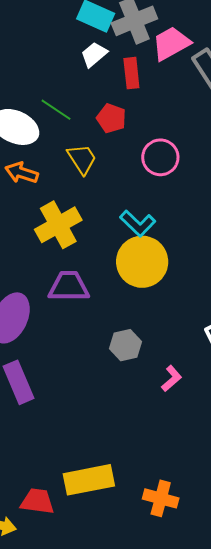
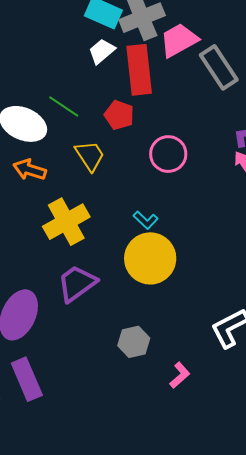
red rectangle: (131, 73) -> (139, 70), size x1.6
cyan L-shape: (138, 223) -> (146, 220), size x0.7
purple trapezoid: (69, 287) -> (77, 283), turned -36

